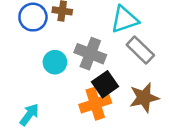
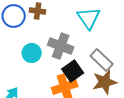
cyan triangle: (124, 19) -> (89, 18), turned -45
gray rectangle: (140, 50) -> (102, 60), moved

